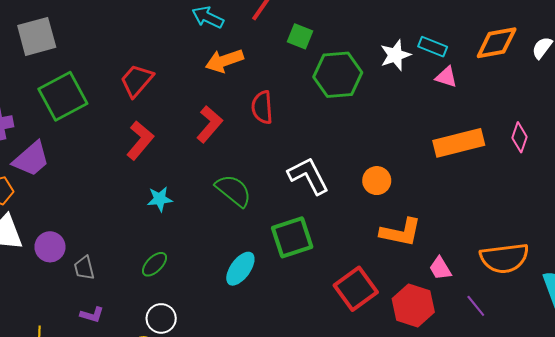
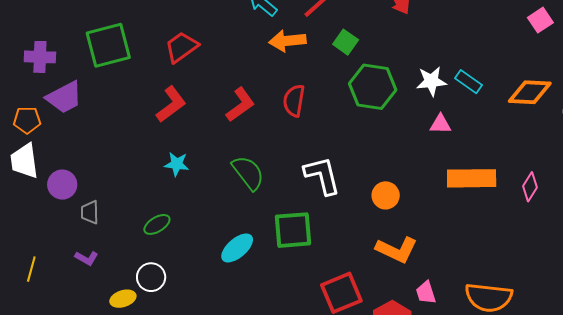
orange arrow: (224, 61) -> (287, 41), moved
pink triangle: (446, 77) -> (440, 124), moved, turned -30

